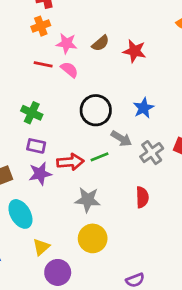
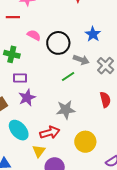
pink semicircle: (69, 70) -> (34, 35), moved
red arrow: (70, 162) -> (50, 132), moved
yellow circle: (93, 238) -> (85, 142), moved

